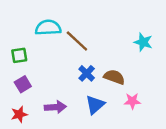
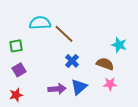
cyan star: (143, 42) -> (119, 45), moved
brown semicircle: (114, 77) -> (105, 64), moved
purple arrow: (55, 107) -> (57, 89), moved

